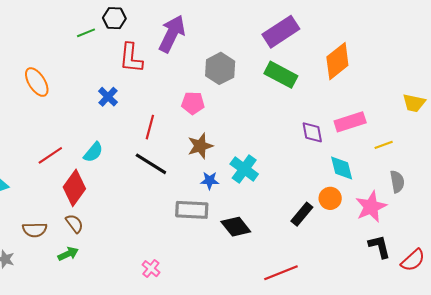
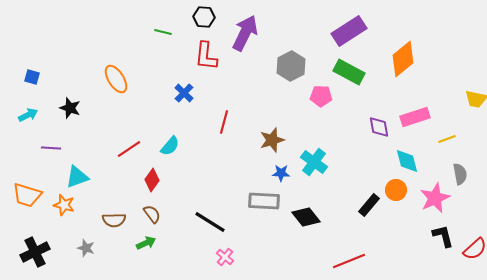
black hexagon: (114, 18) -> (204, 17), moved
green line: (86, 33) -> (163, 32), turned 36
pink pentagon: (193, 103) -> (321, 96), moved
black line: (151, 164) -> (210, 222), moved
red diamond: (74, 188) -> (152, 180), size x0.7

